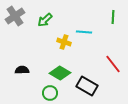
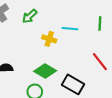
green line: (113, 17) -> (100, 23), moved

